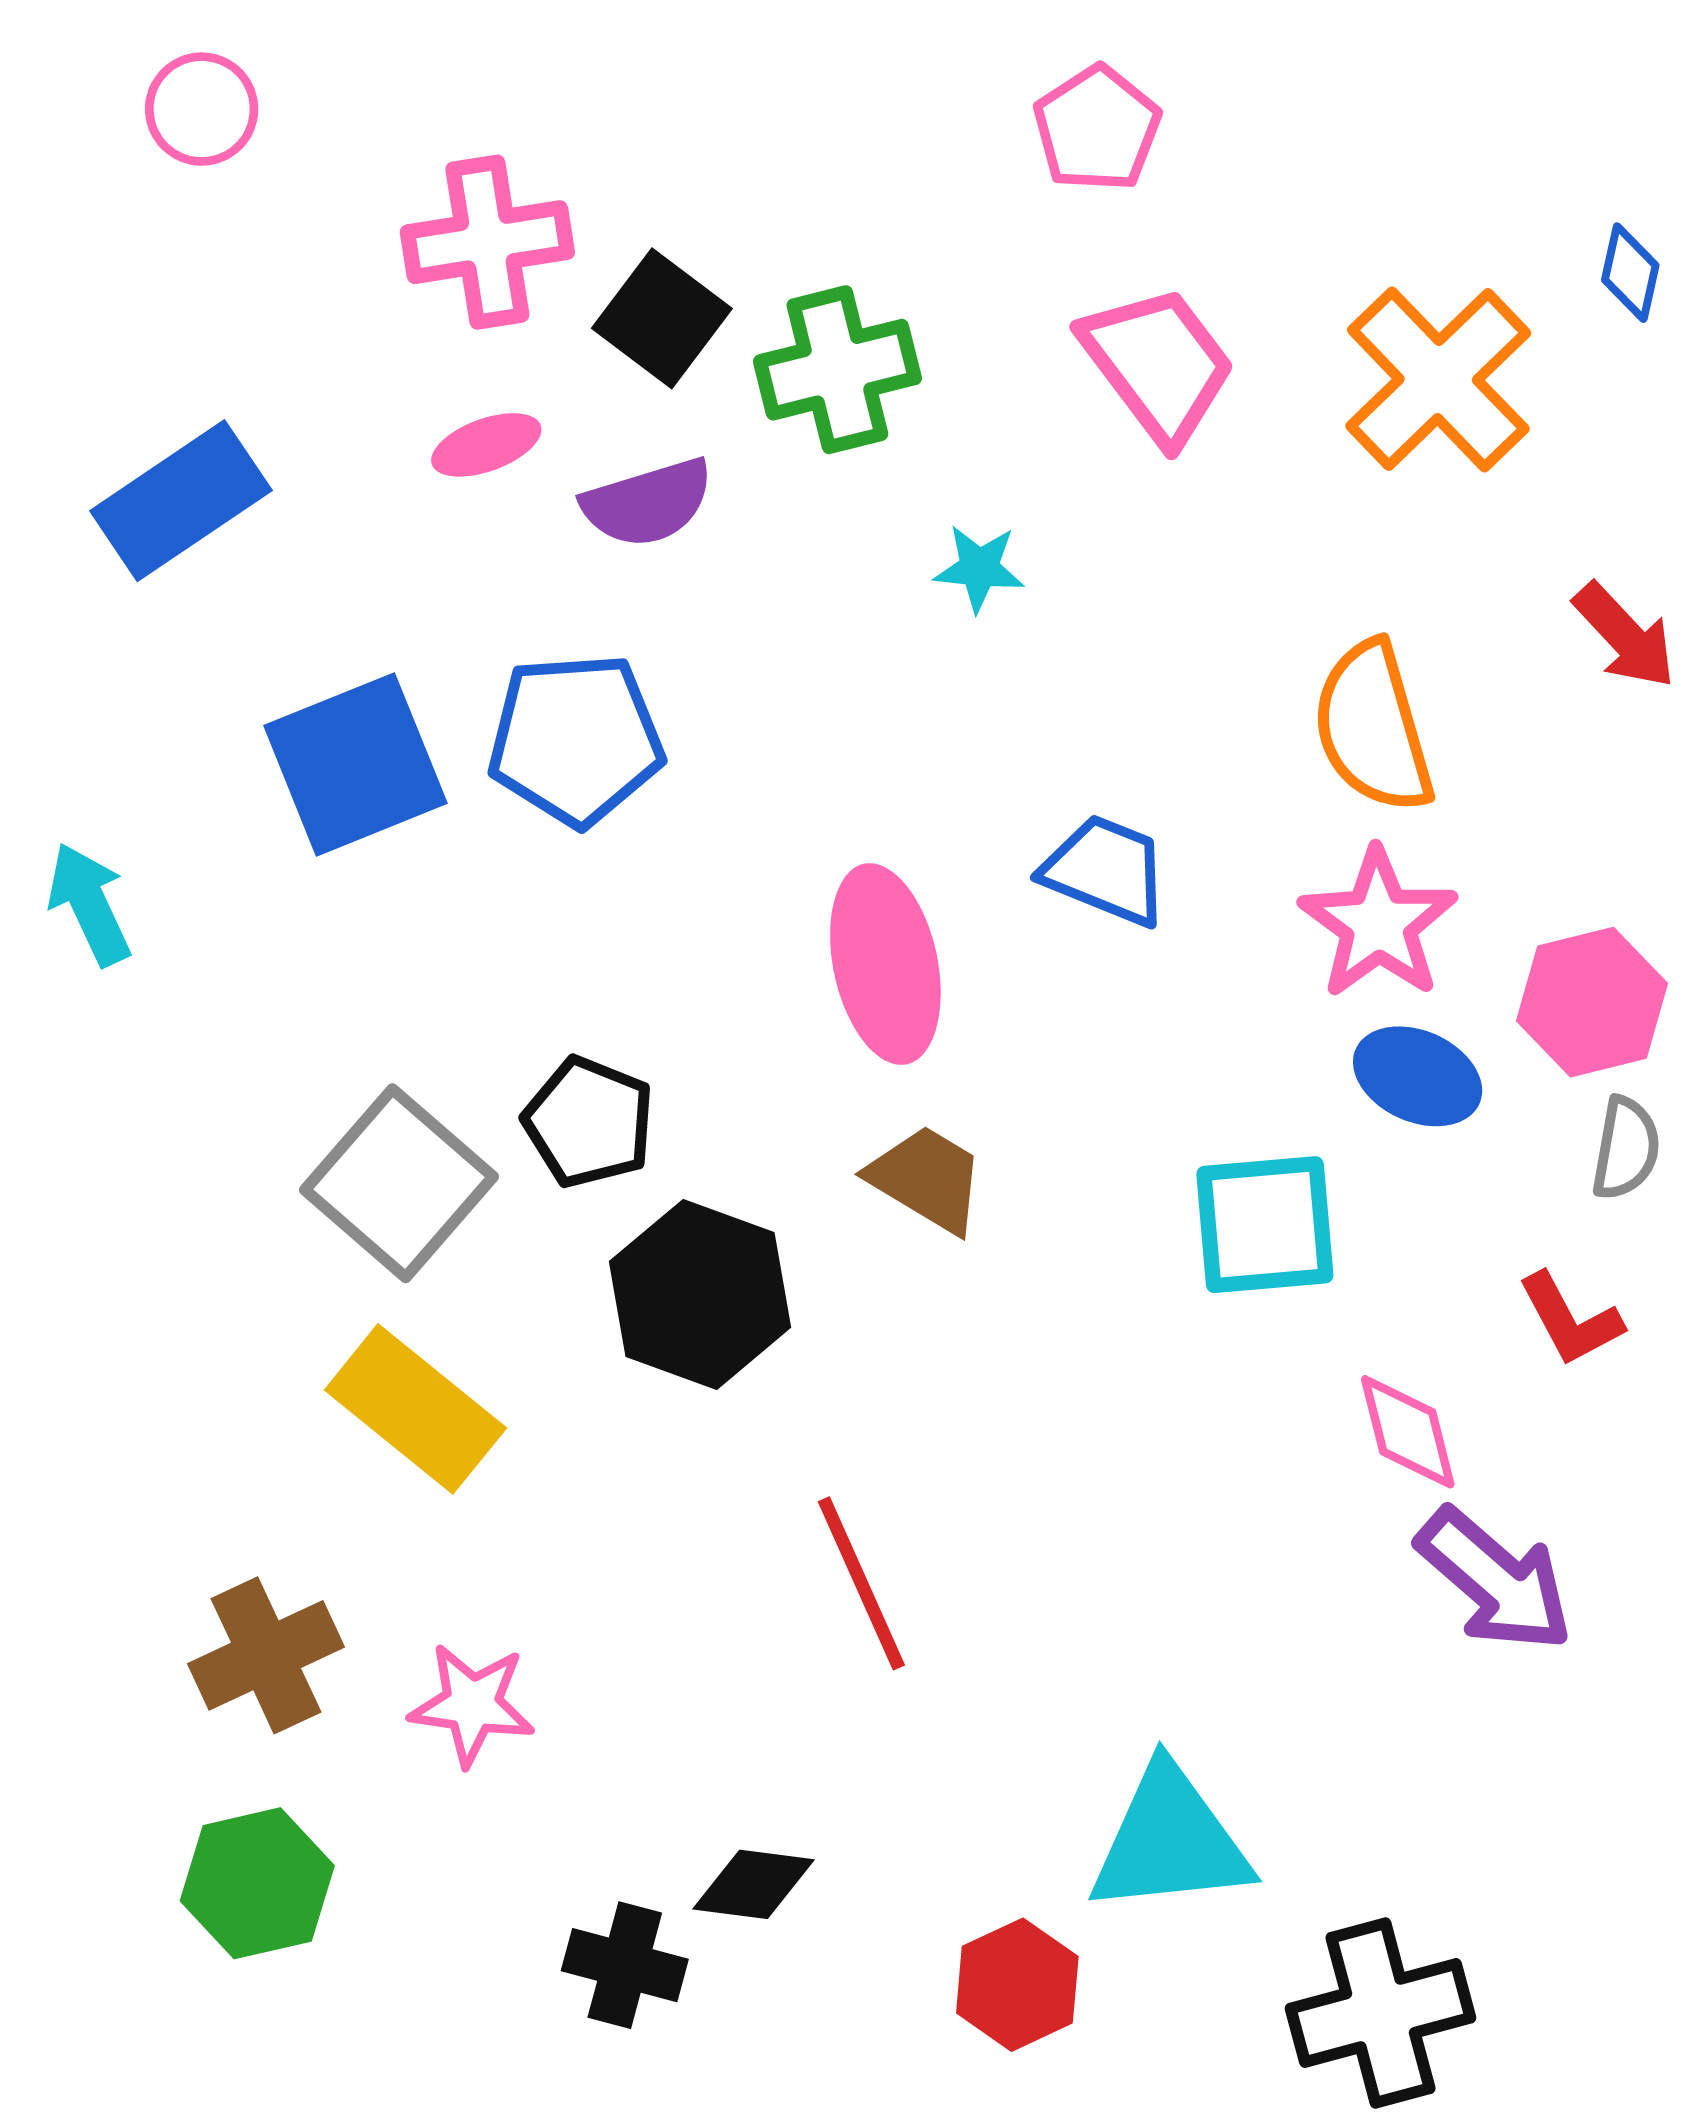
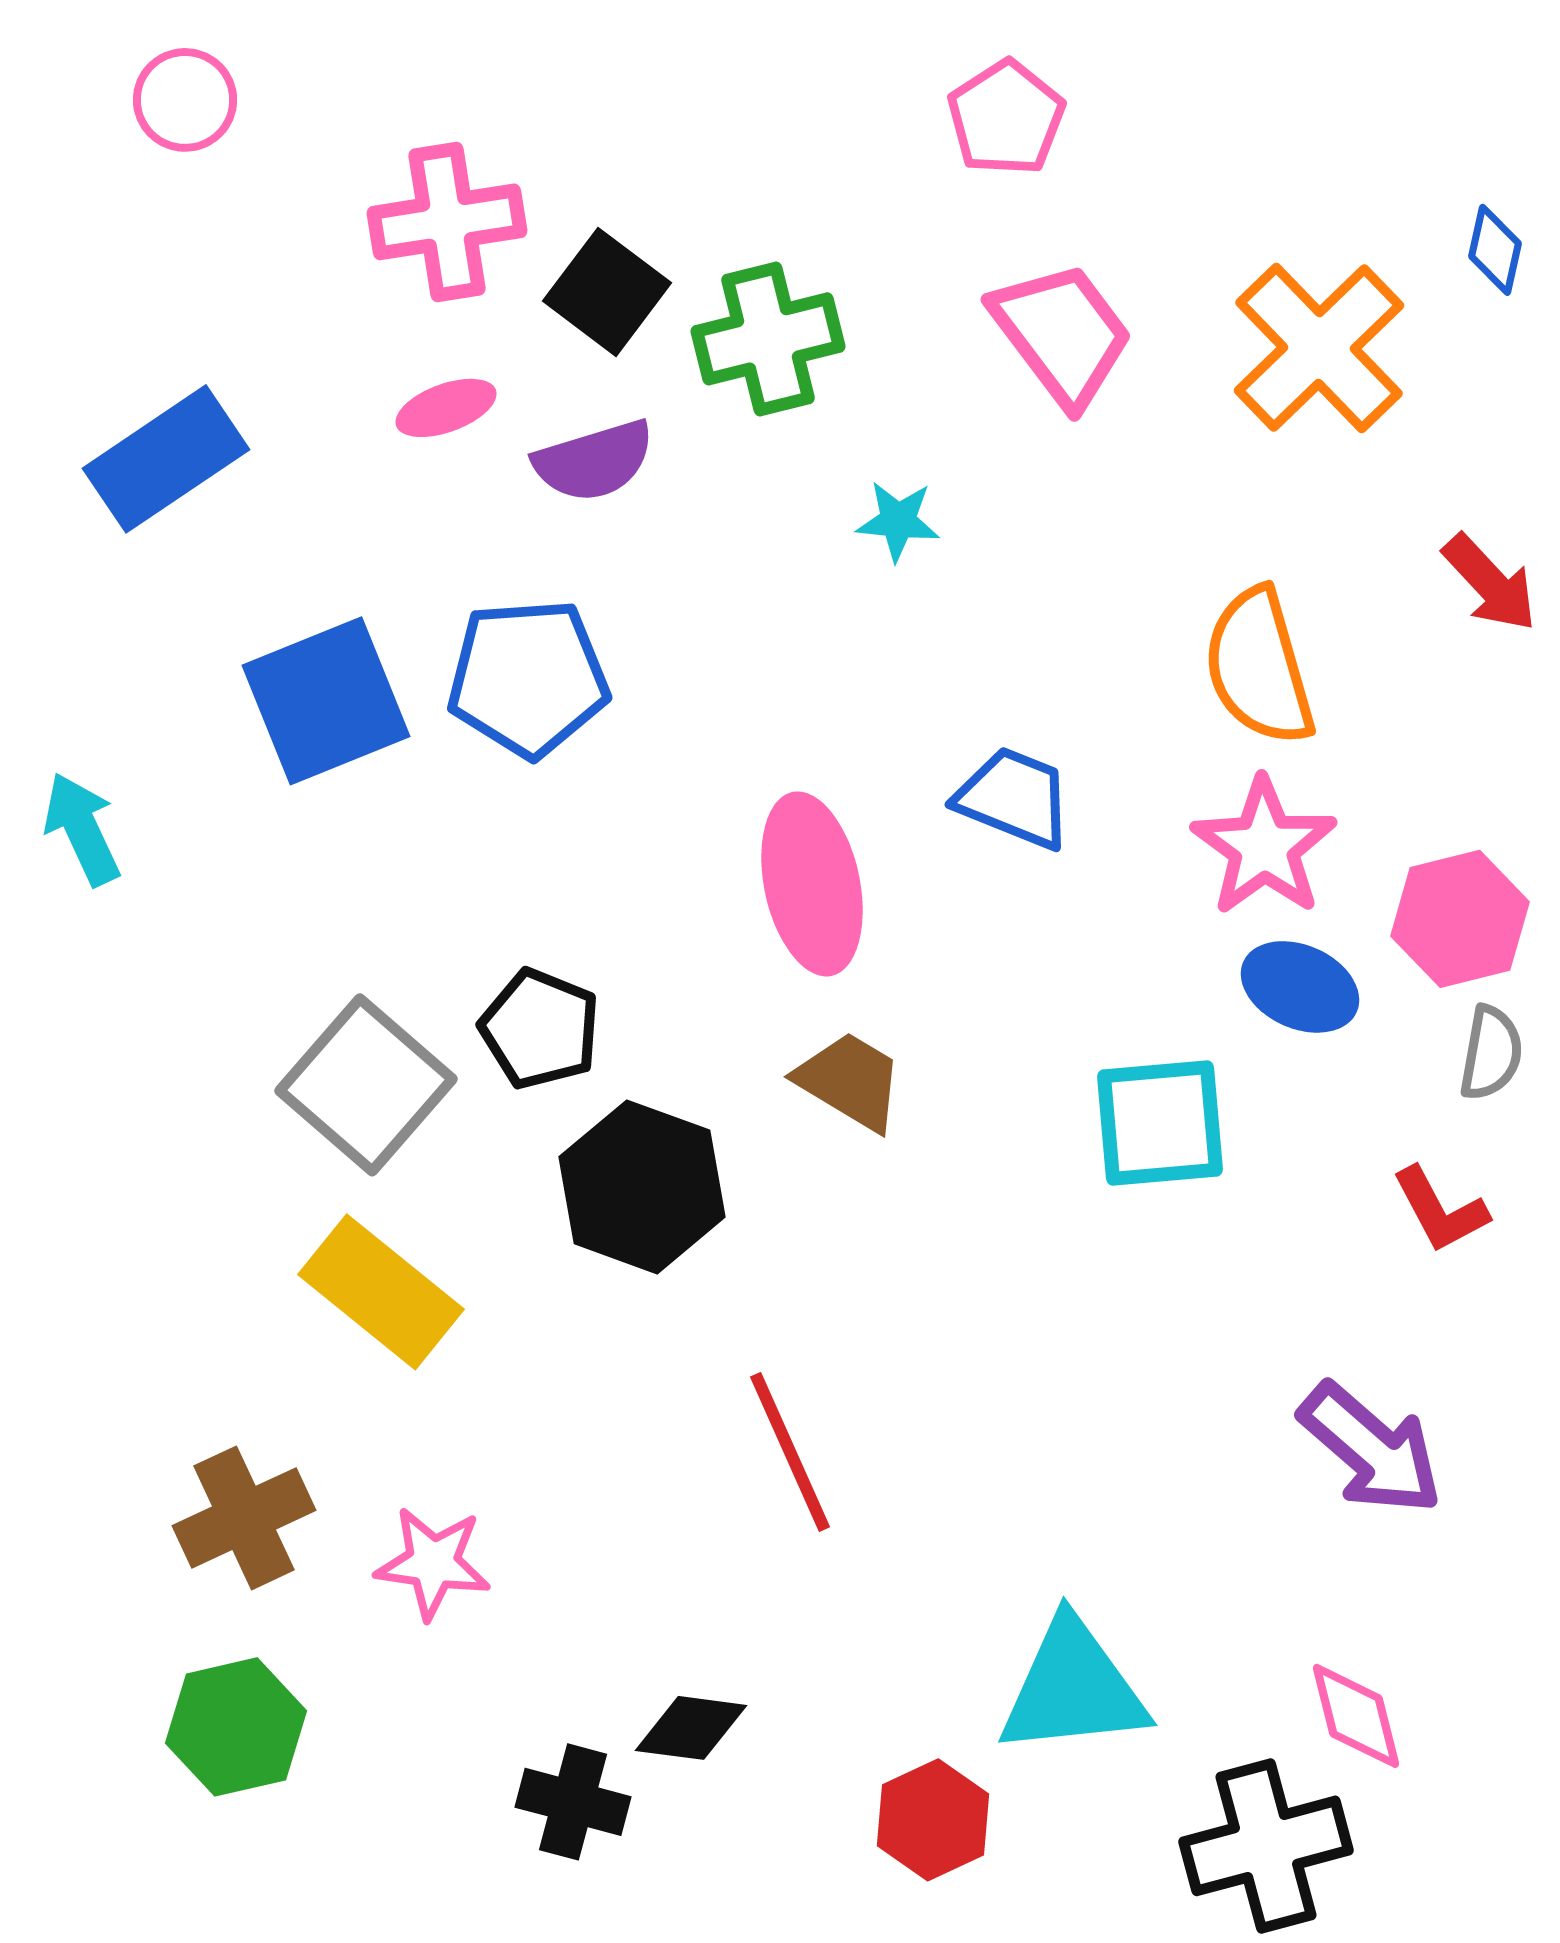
pink diamond: (1408, 1432) -> (1356, 1716), moved

